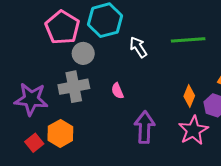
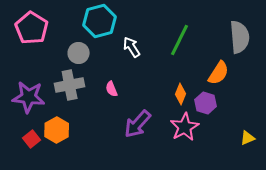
pink pentagon: (62, 27) -> (32, 28), moved
green line: (188, 40) -> (180, 40), turned -60
purple arrow: (145, 127) -> (138, 124), turned -140

